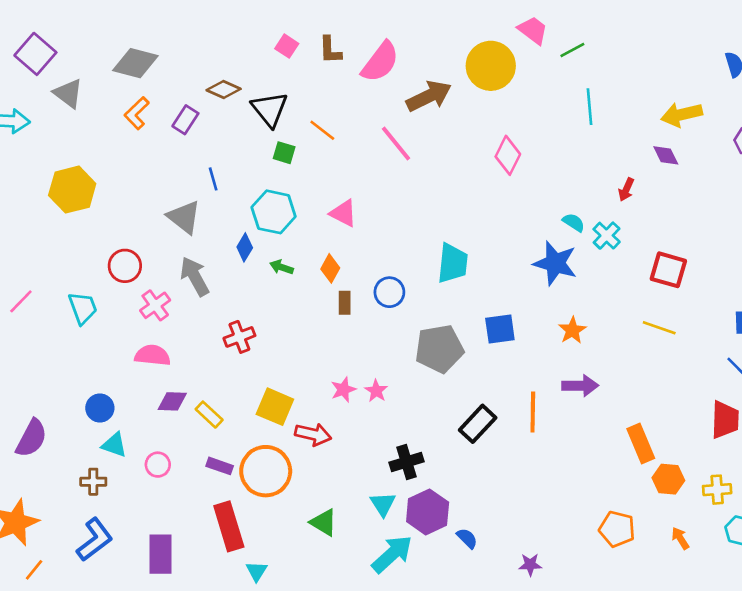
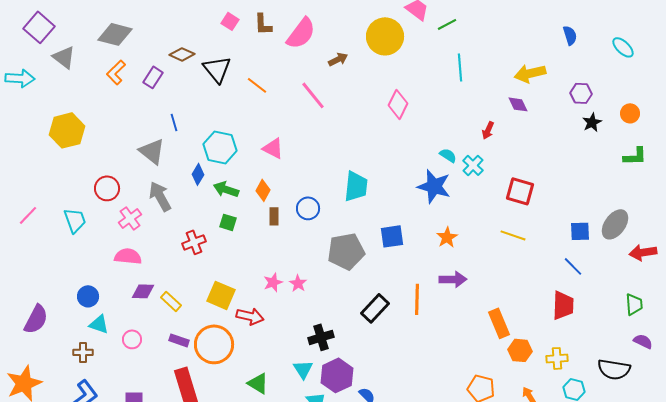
brown arrow: (429, 96) -> (338, 59), size x0.6
green square: (284, 153) -> (228, 222), moved
green arrow: (281, 267) -> (226, 189), size x1.4

